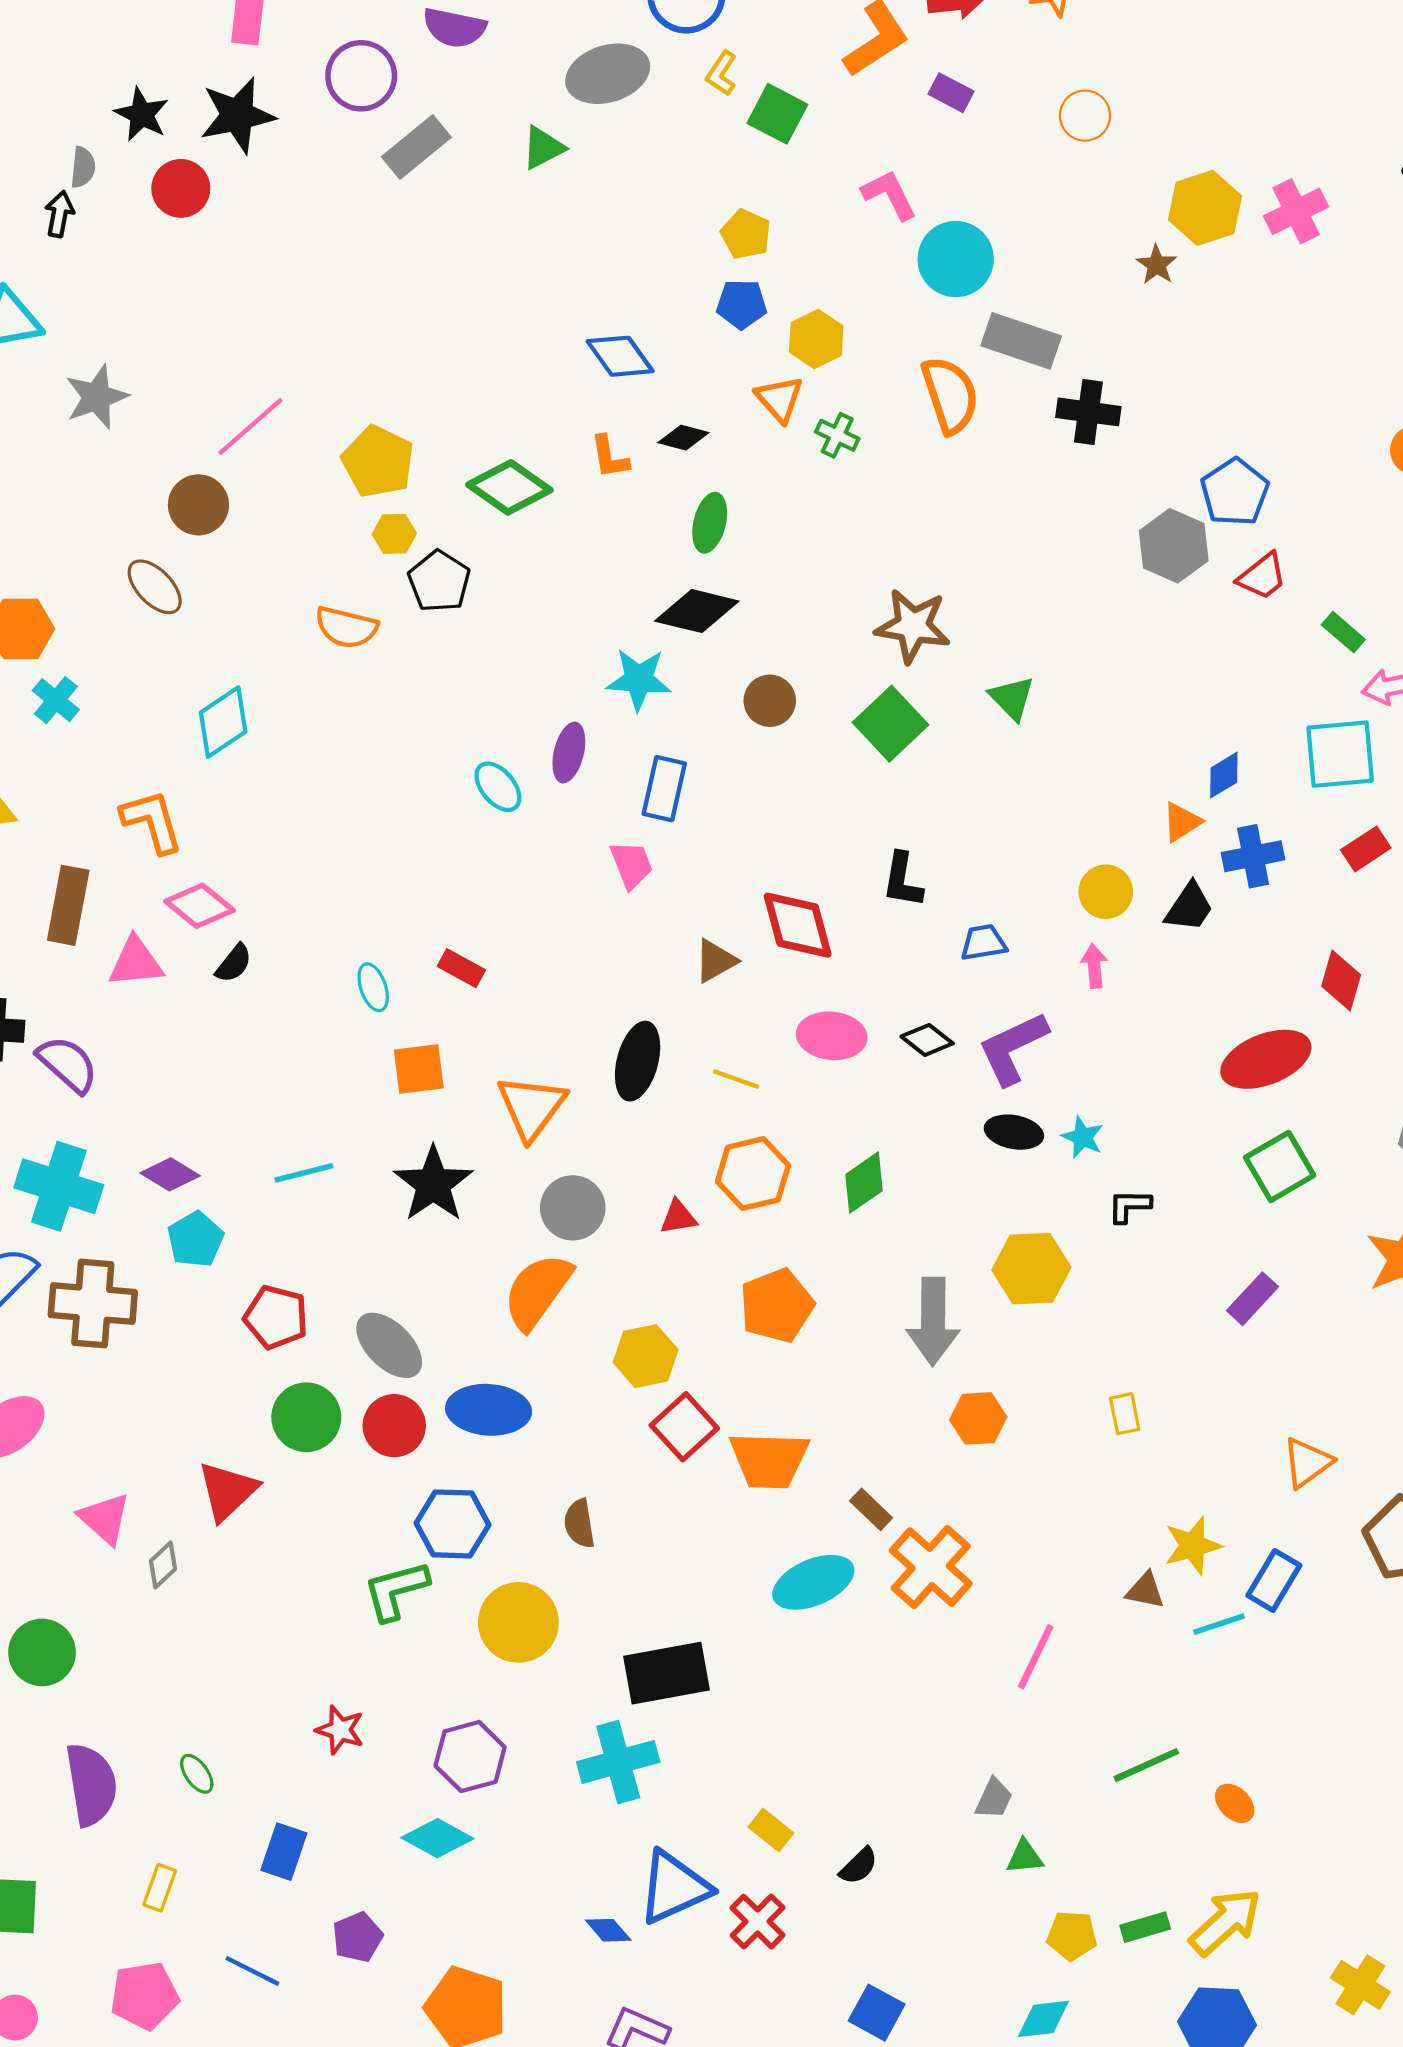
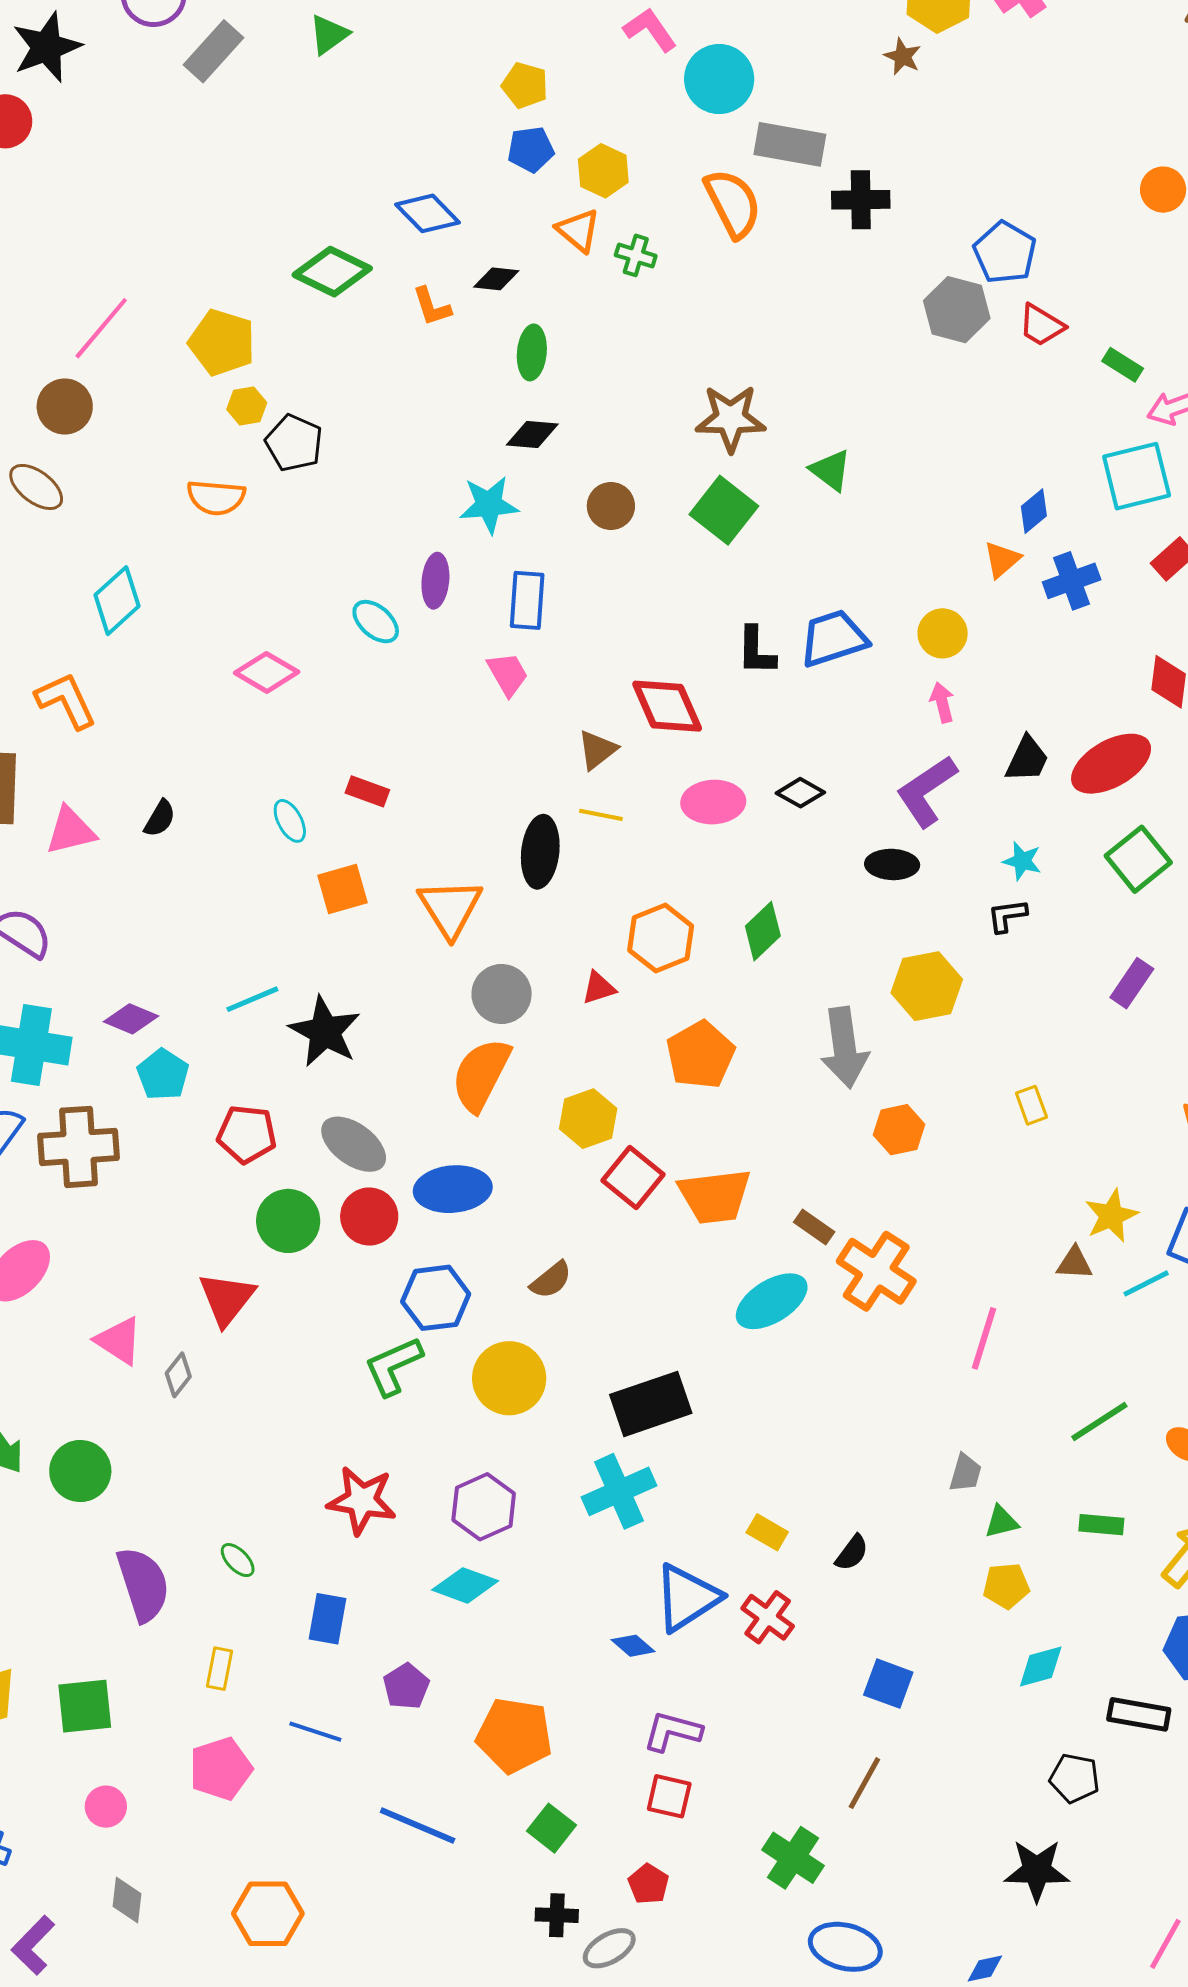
green diamond: (509, 487) -> (332, 272), moved
red trapezoid: (1262, 576) -> (1041, 325), turned 78
black diamond: (697, 611) -> (532, 434), size x0.7
pink diamond: (199, 906) -> (267, 672), moved
black trapezoid: (1189, 907) -> (1027, 759), moved
blue trapezoid: (983, 943) -> (833, 638), moved, size x1.6
purple L-shape: (1013, 1048) -> (926, 791), moved
yellow line: (736, 1079) -> (601, 815), moved
cyan star: (1083, 1137) -> (1022, 861), moved
black star: (433, 1184) -> (325, 1032), moved
brown semicircle: (579, 1524) -> (551, 1280), turned -111
red star: (340, 1730) -> (362, 1500), size x1.5
green rectangle: (1145, 1927) -> (1101, 1525), moved, turned 30
yellow pentagon: (1072, 1936) -> (1006, 1586), moved

